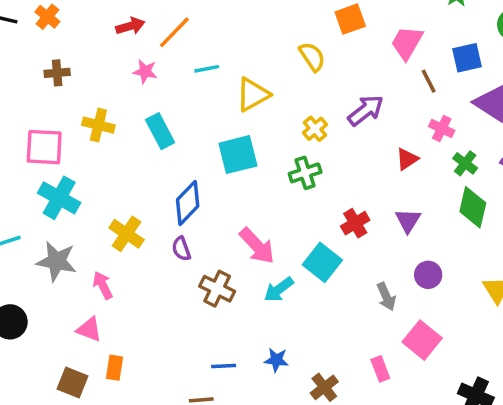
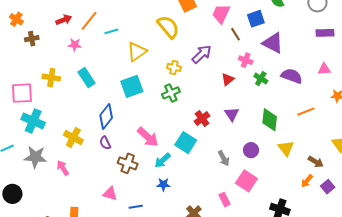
yellow semicircle: (312, 57) -> (168, 27), size x1.4
cyan line: (207, 69) -> (111, 31), moved
brown cross: (57, 73) -> (32, 39), moved
yellow cross: (315, 129) -> (174, 67), turned -32
green diamond: (473, 207) -> (270, 120), moved
purple circle: (428, 275) -> (251, 150), moved
pink triangle: (89, 329) -> (110, 194), moved
blue star: (276, 360) -> (163, 184), moved

